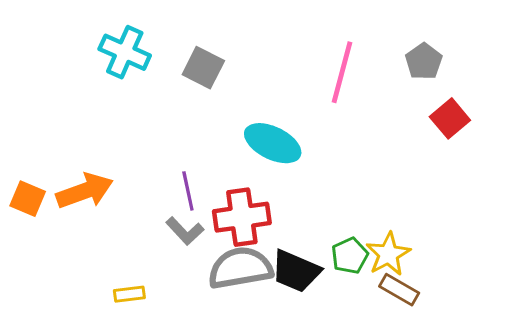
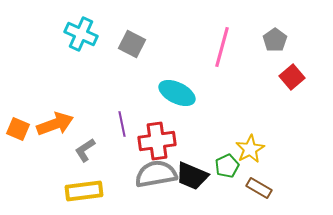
gray L-shape: (185, 231) -> (85, 150), moved, turned 100
yellow star: (388, 254) -> (250, 149), moved
yellow rectangle: (129, 294) -> (84, 191), size x1.8

